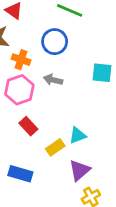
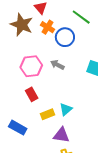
orange cross: (21, 60) -> (48, 27), moved
cyan triangle: (78, 135) -> (66, 109), turned -32
purple triangle: (80, 170) -> (61, 135), turned 36

